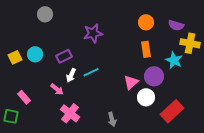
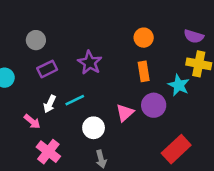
gray circle: (45, 14) -> (36, 40), moved
purple semicircle: (176, 25) -> (194, 36), moved
purple star: (93, 33) -> (90, 63), moved, turned -30
purple rectangle: (64, 56) -> (47, 69), moved
white circle: (146, 97) -> (94, 128), moved

